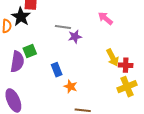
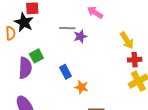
pink arrow: (105, 18) -> (95, 12), moved
yellow arrow: (113, 58) -> (127, 40), moved

